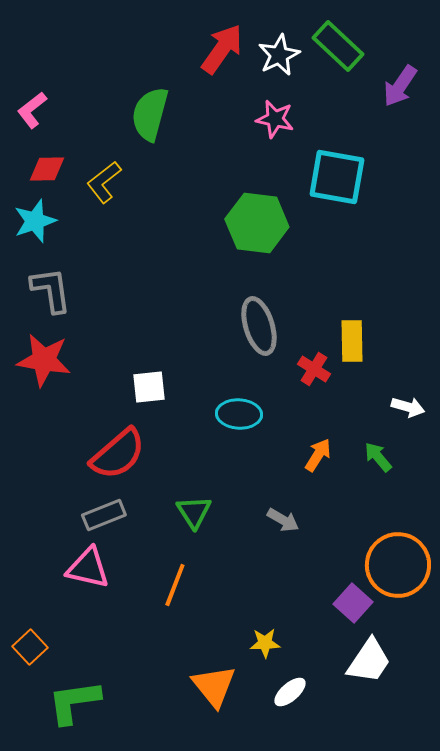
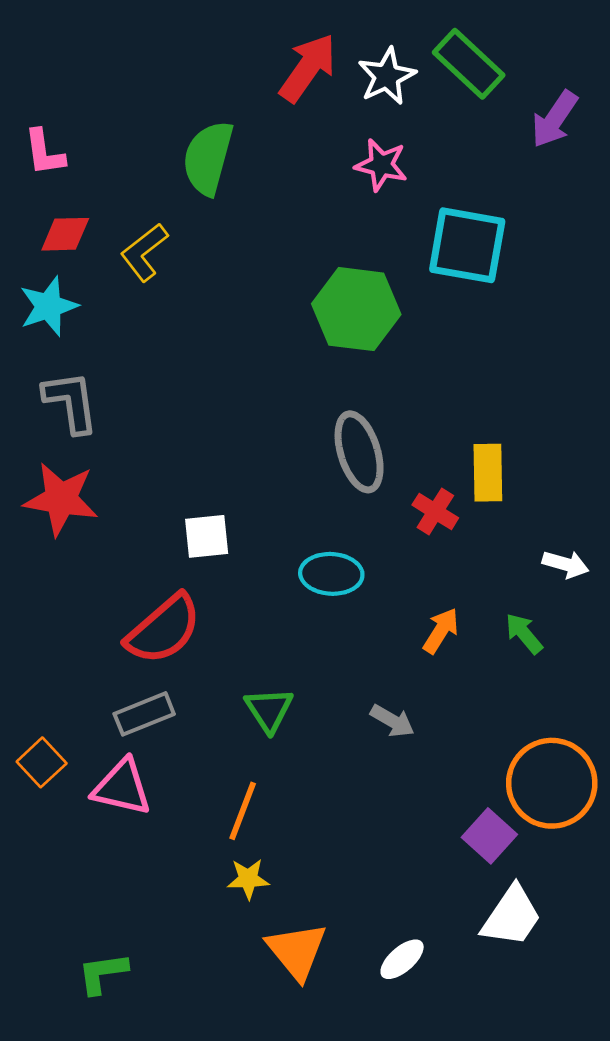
pink L-shape: (32, 110) -> (44, 152), turned -60
yellow star: (265, 643) -> (248, 879), moved
orange square: (30, 647) -> (42, 762), moved
green L-shape: (74, 702) -> (103, 973), size x0.7

